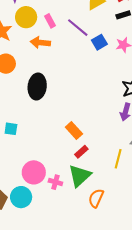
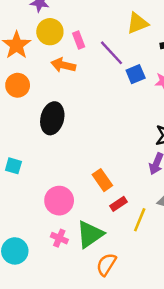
orange rectangle: (74, 131) -> (102, 180), moved
red rectangle: (81, 152) -> (119, 204), moved
pink circle: (34, 172) -> (59, 201), moved

